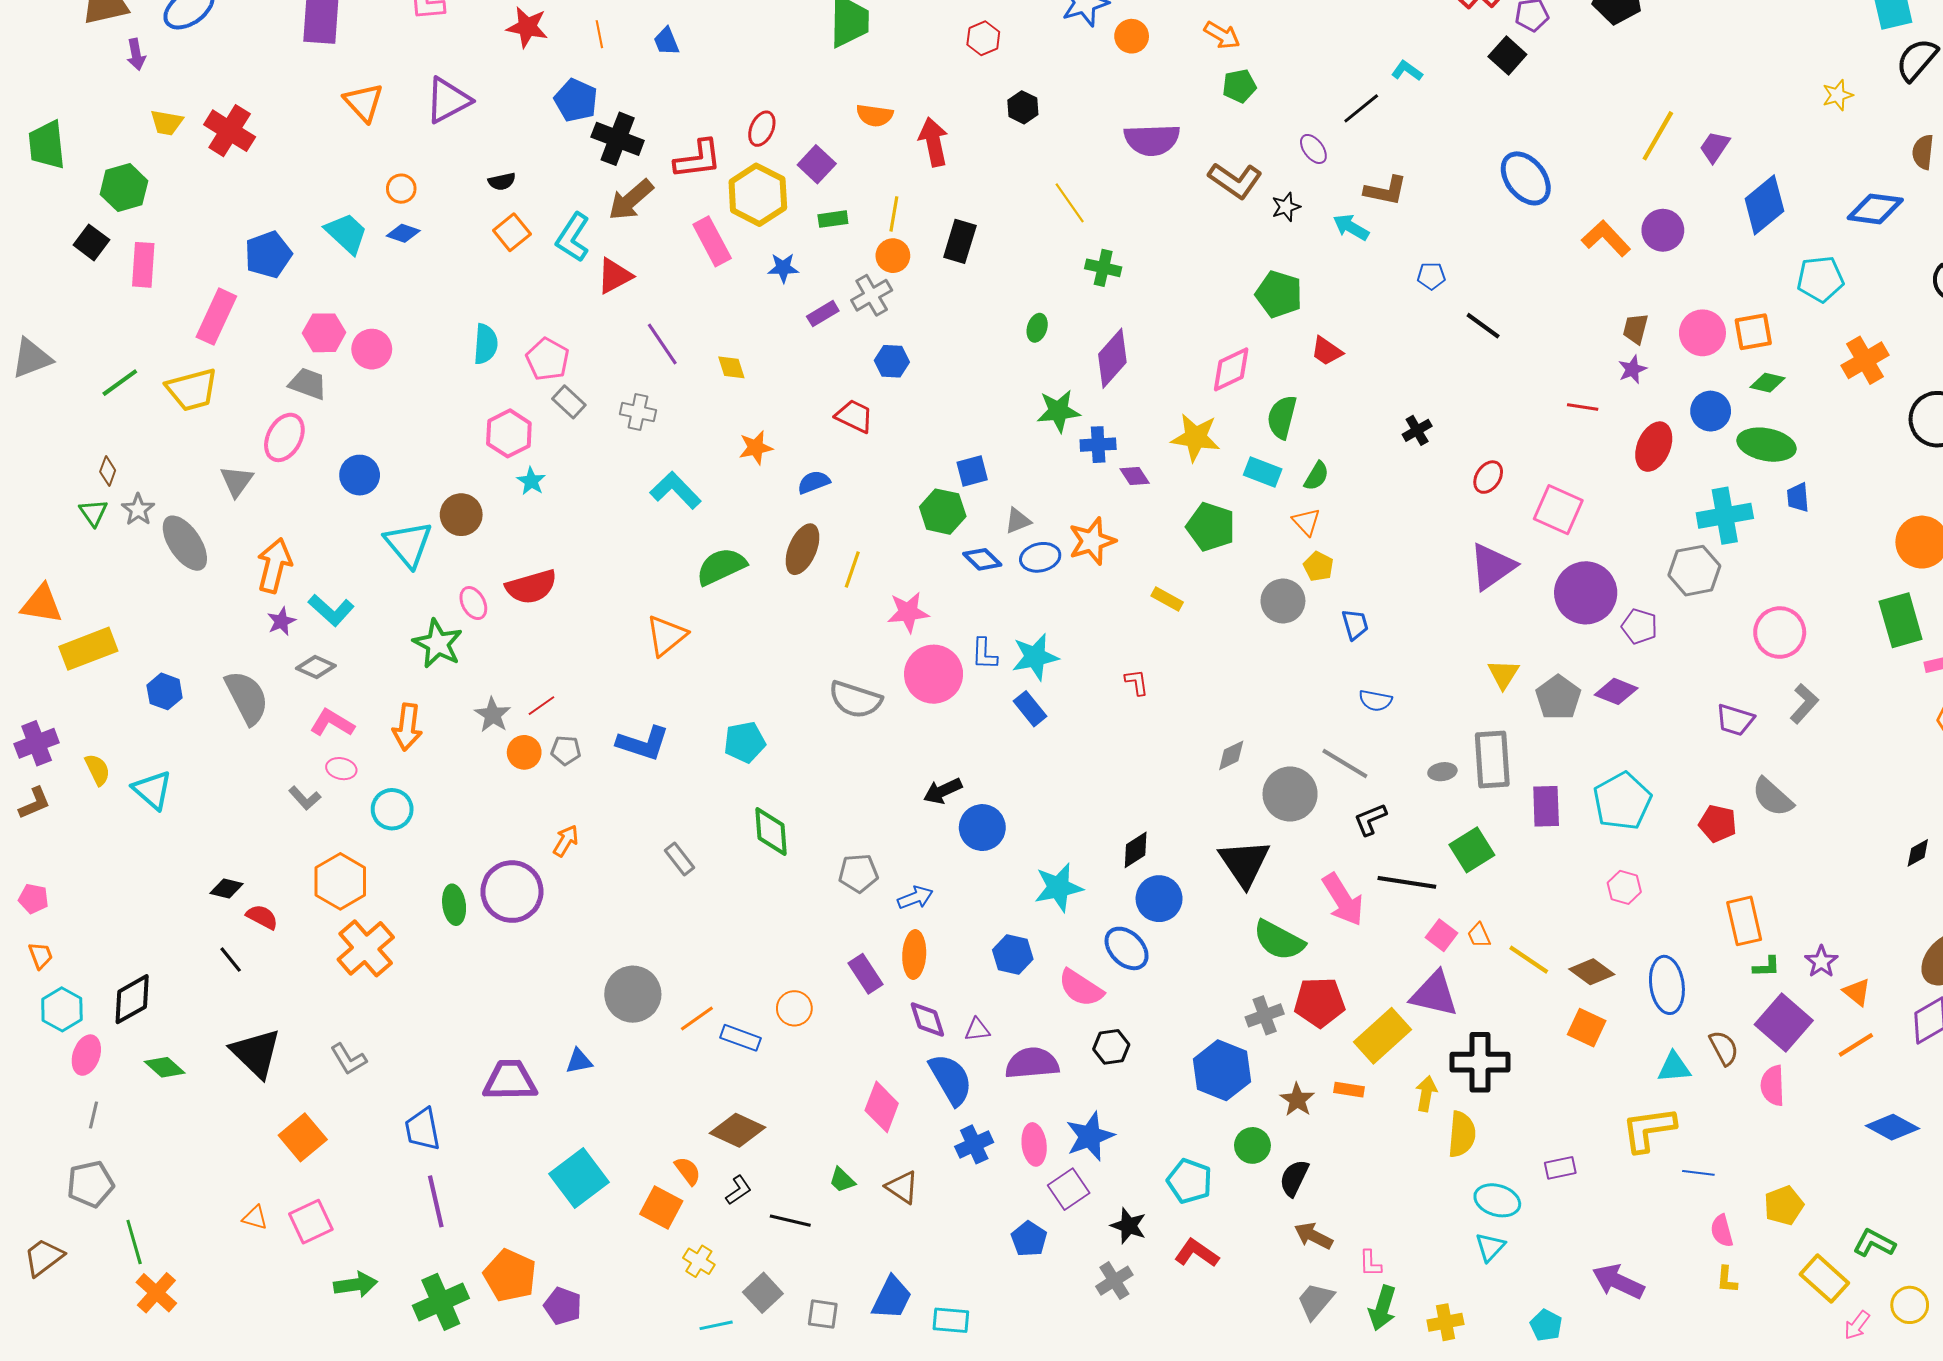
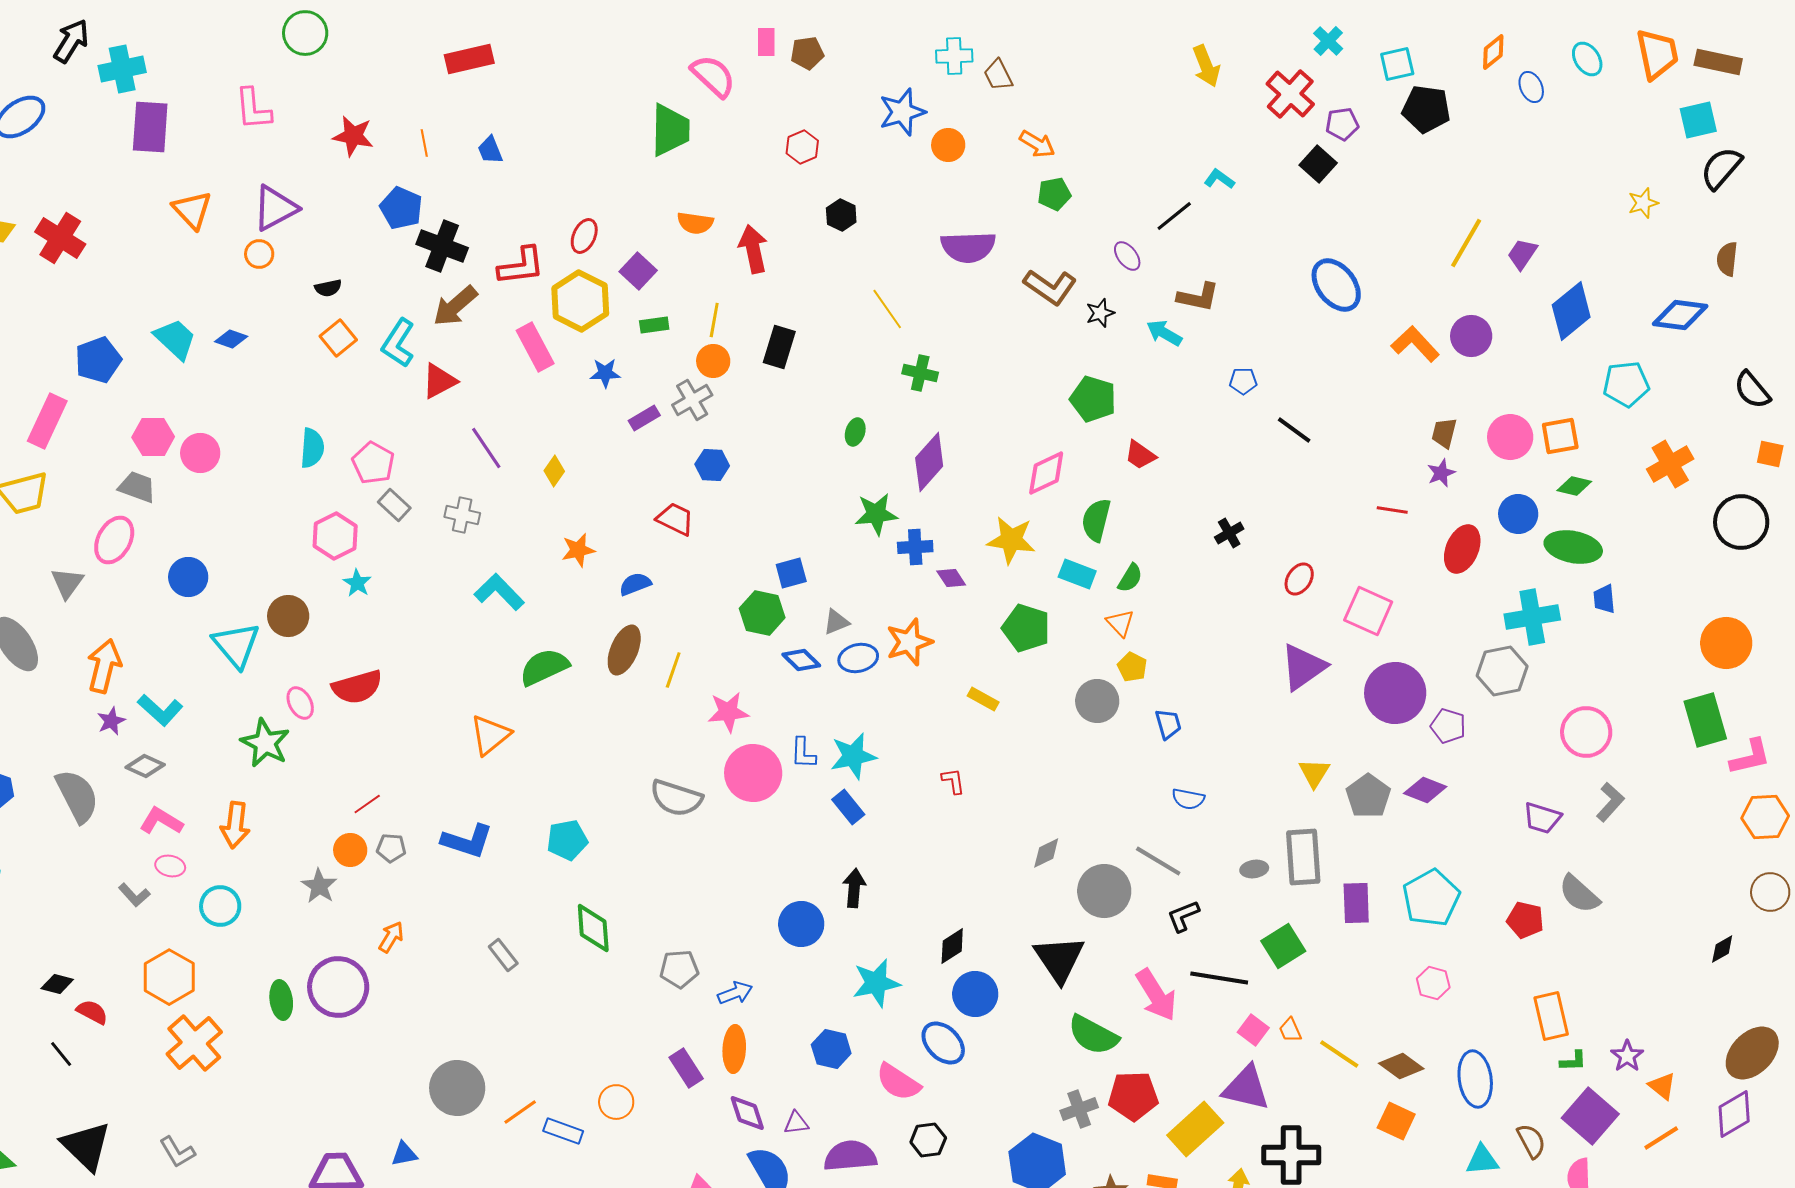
orange circle: (401, 189) -> (259, 254), moved
yellow diamond: (731, 367) -> (554, 471), turned 52
gray star: (493, 715) -> (319, 886), moved
black arrow: (943, 791) -> (854, 888), moved, turned 120

